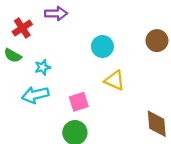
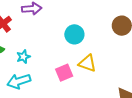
pink square: (79, 102) -> (64, 73), moved

